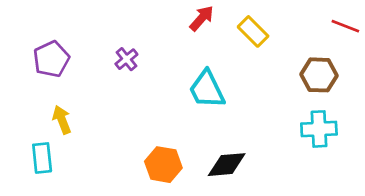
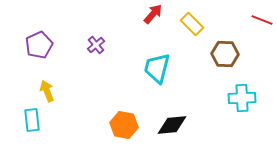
brown hexagon: (319, 75) -> (225, 54), moved
cyan trapezoid: (207, 89) -> (157, 68), turned 40

